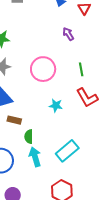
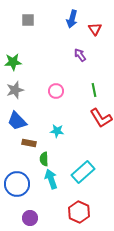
pink circle: (43, 69) -> (56, 91), size x0.6
cyan star: (56, 106) -> (57, 131), moved

